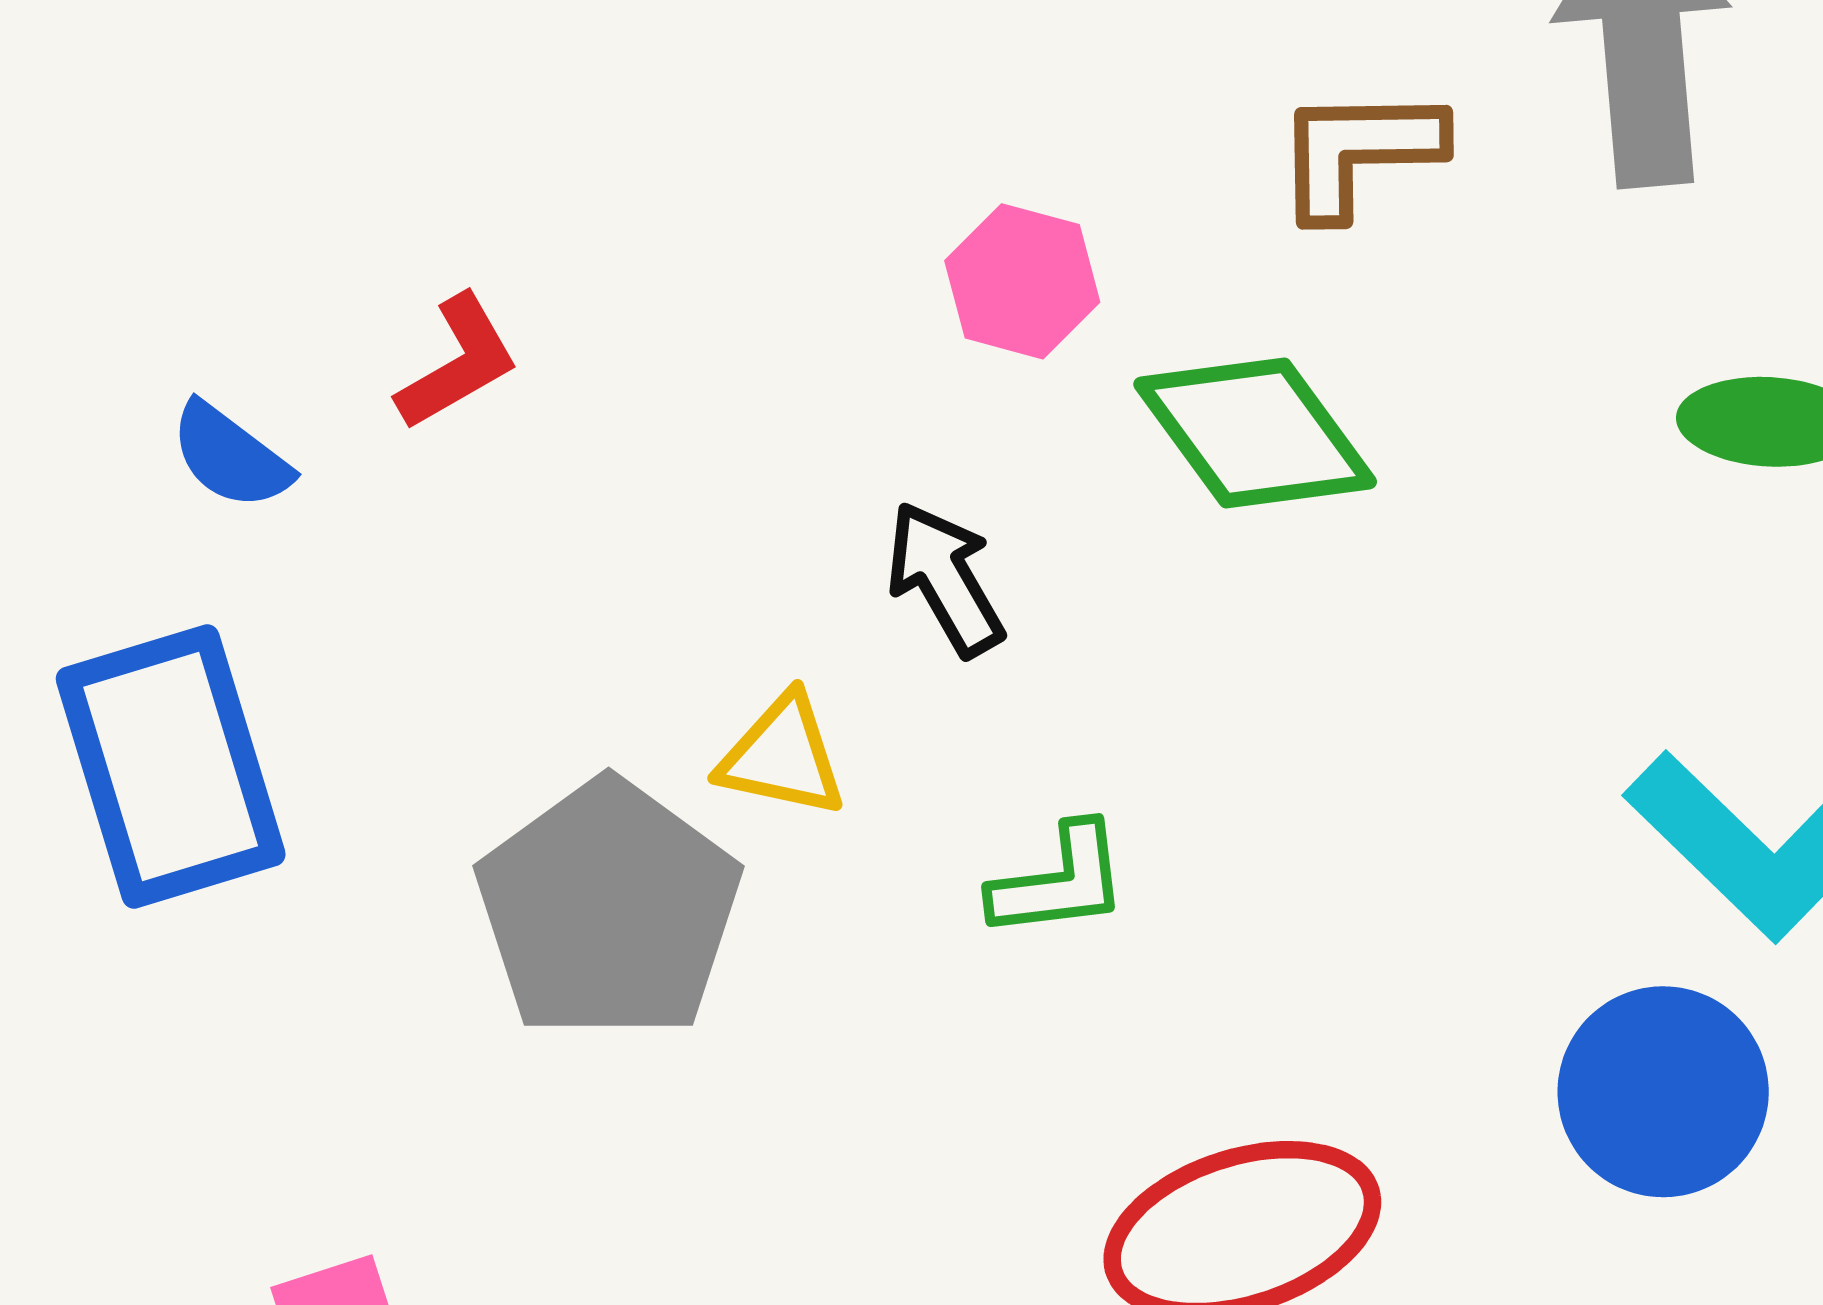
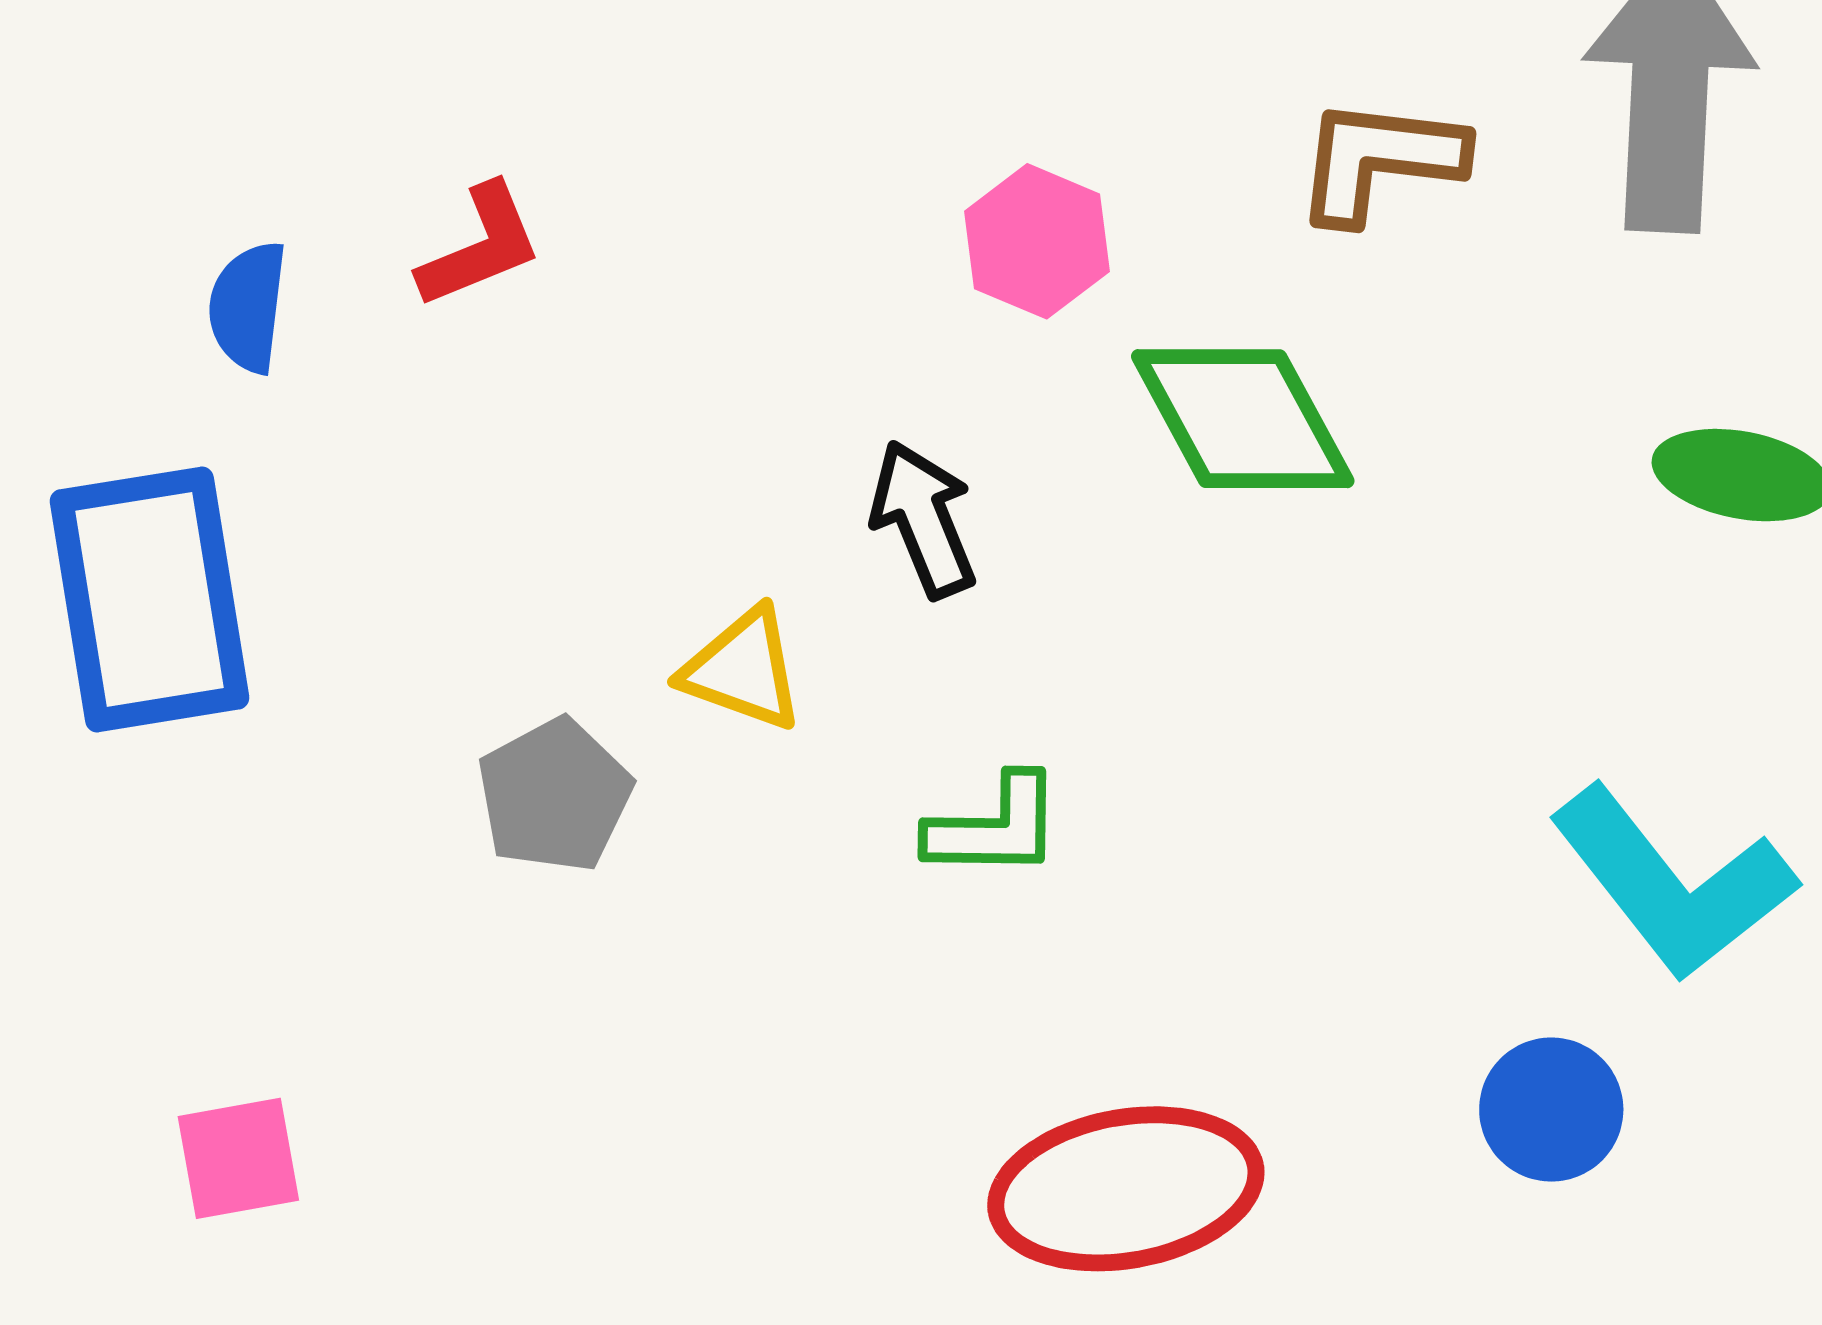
blue semicircle: (230, 456) -> (248, 307), turned 52
gray pentagon: (608, 910) -> (554, 795), size x0.6
blue circle: (1663, 1092) -> (1551, 1110), size x0.7

